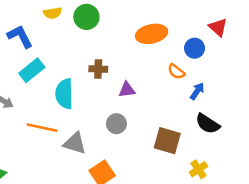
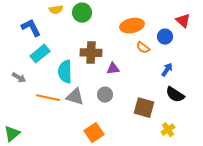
brown cross: (98, 69) -> (91, 53), size x1.5
orange semicircle: (176, 72) -> (143, 48), moved
gray triangle: (75, 143) -> (75, 97), moved

